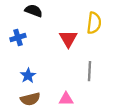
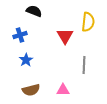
blue star: (28, 76) -> (26, 60), moved

